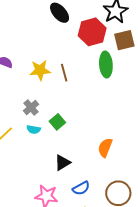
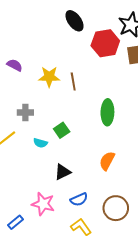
green ellipse: (106, 65) -> (107, 112), moved
gray cross: (31, 108) -> (25, 112), moved, turned 35
cyan semicircle: (34, 129) -> (40, 143), moved

